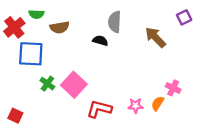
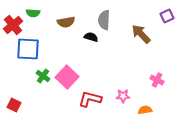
brown semicircle: (60, 27) -> (66, 22), moved
orange semicircle: (158, 103) -> (145, 110), moved, turned 48

